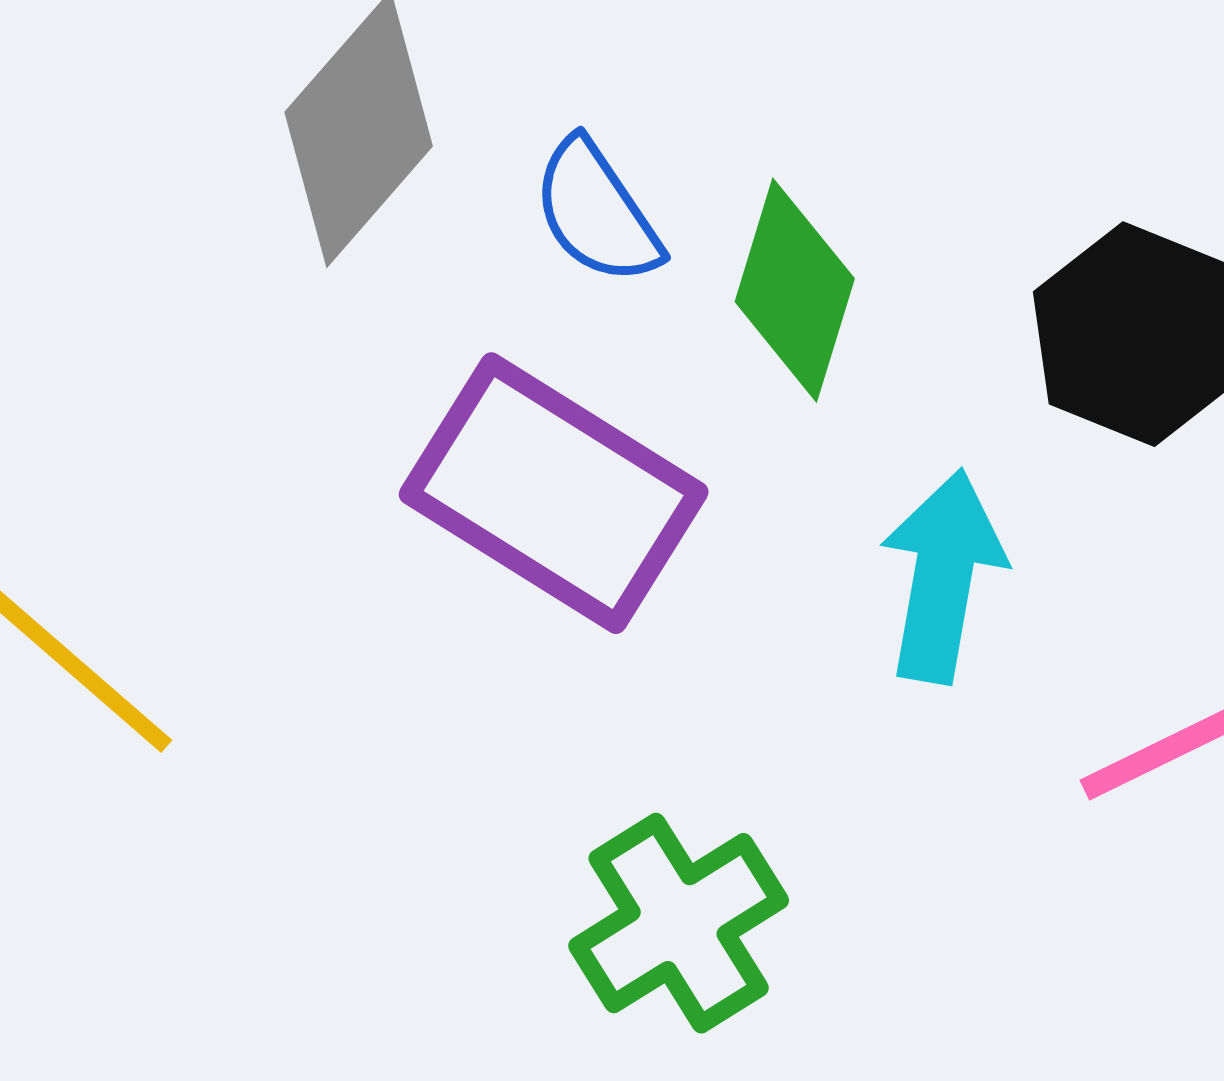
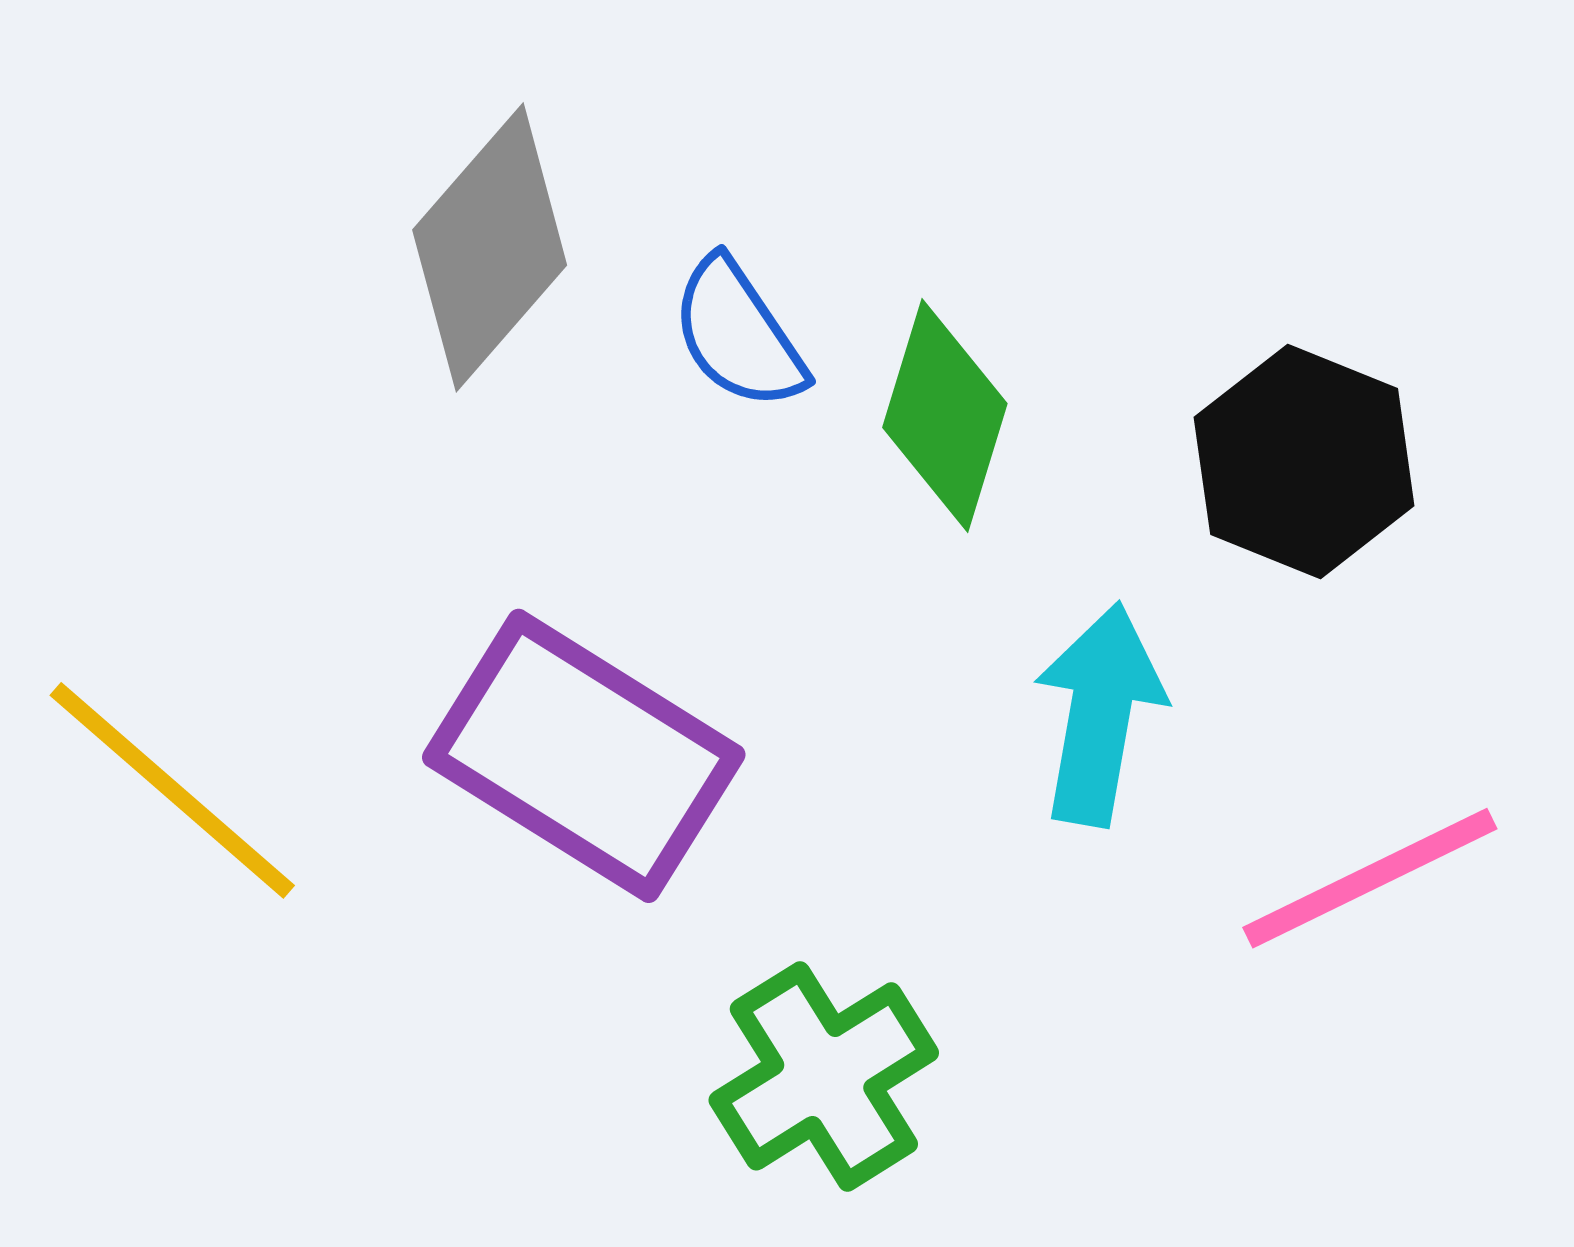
purple rectangle: (554, 493) -> (584, 756), moved

